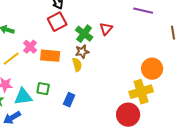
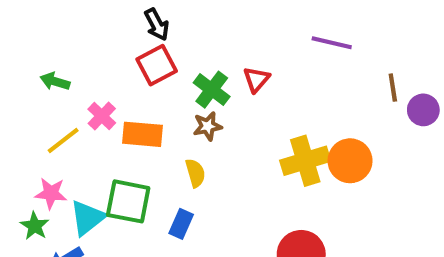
yellow semicircle: (77, 65) -> (195, 173), moved
green square: (43, 89) -> (128, 201), size x1.6
yellow cross: (141, 92) -> (305, 161), moved
cyan triangle: (23, 97) -> (88, 218), turned -30

